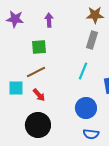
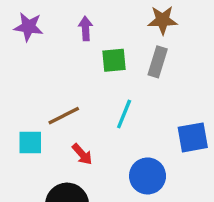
green square: (39, 47) -> (114, 60), moved
cyan line: (83, 71) -> (124, 114), moved
red arrow: (39, 95) -> (82, 154), moved

